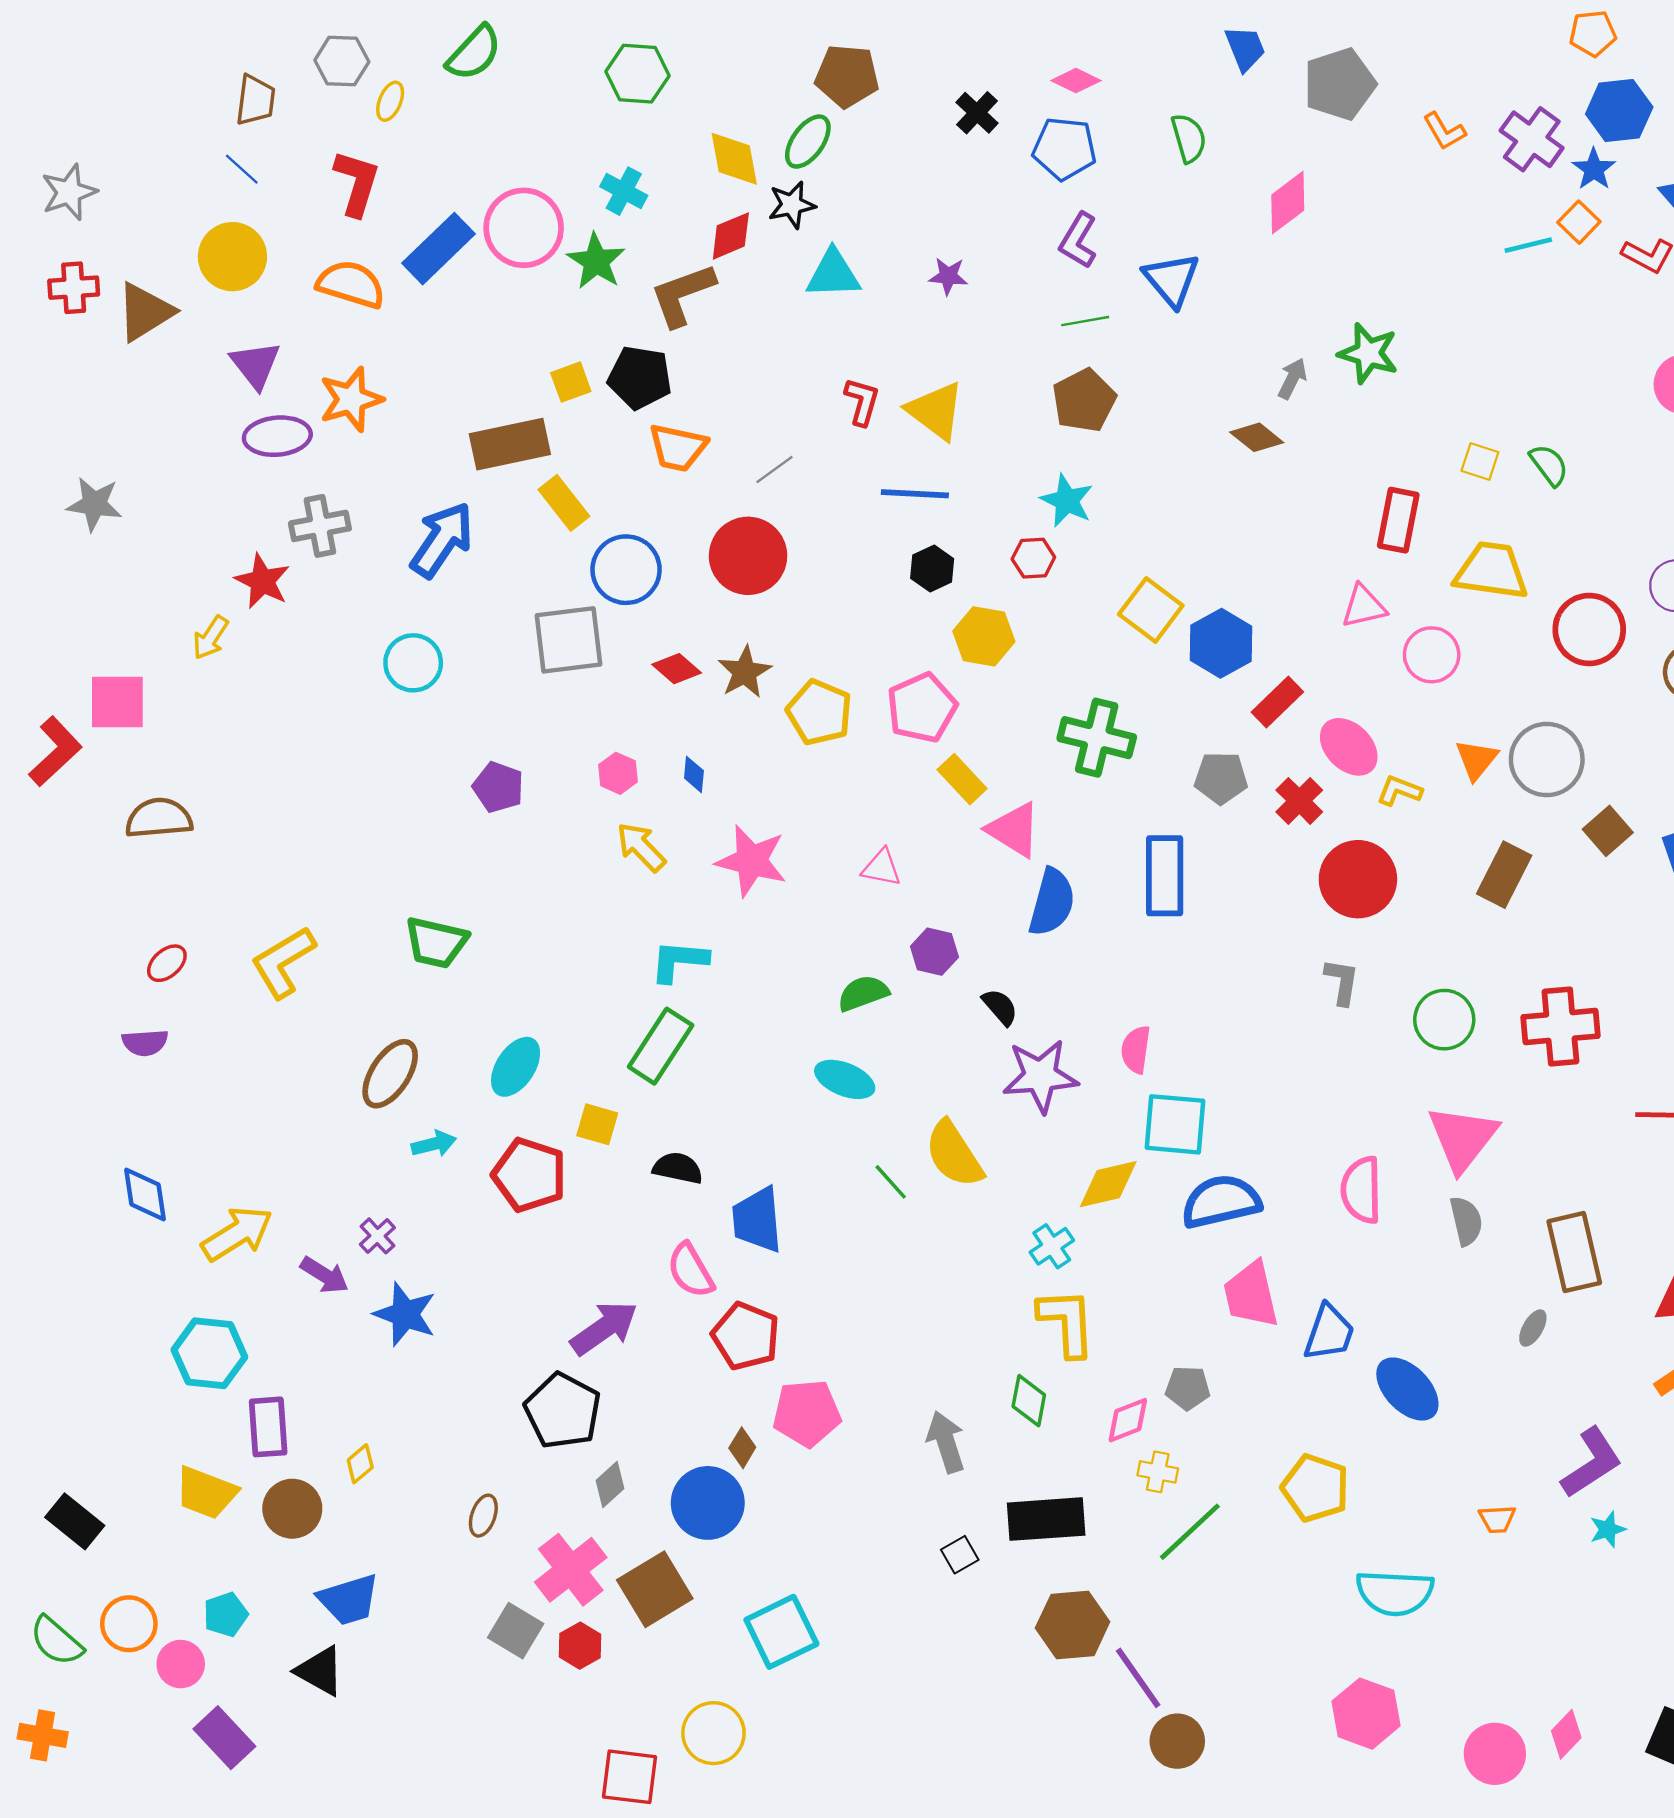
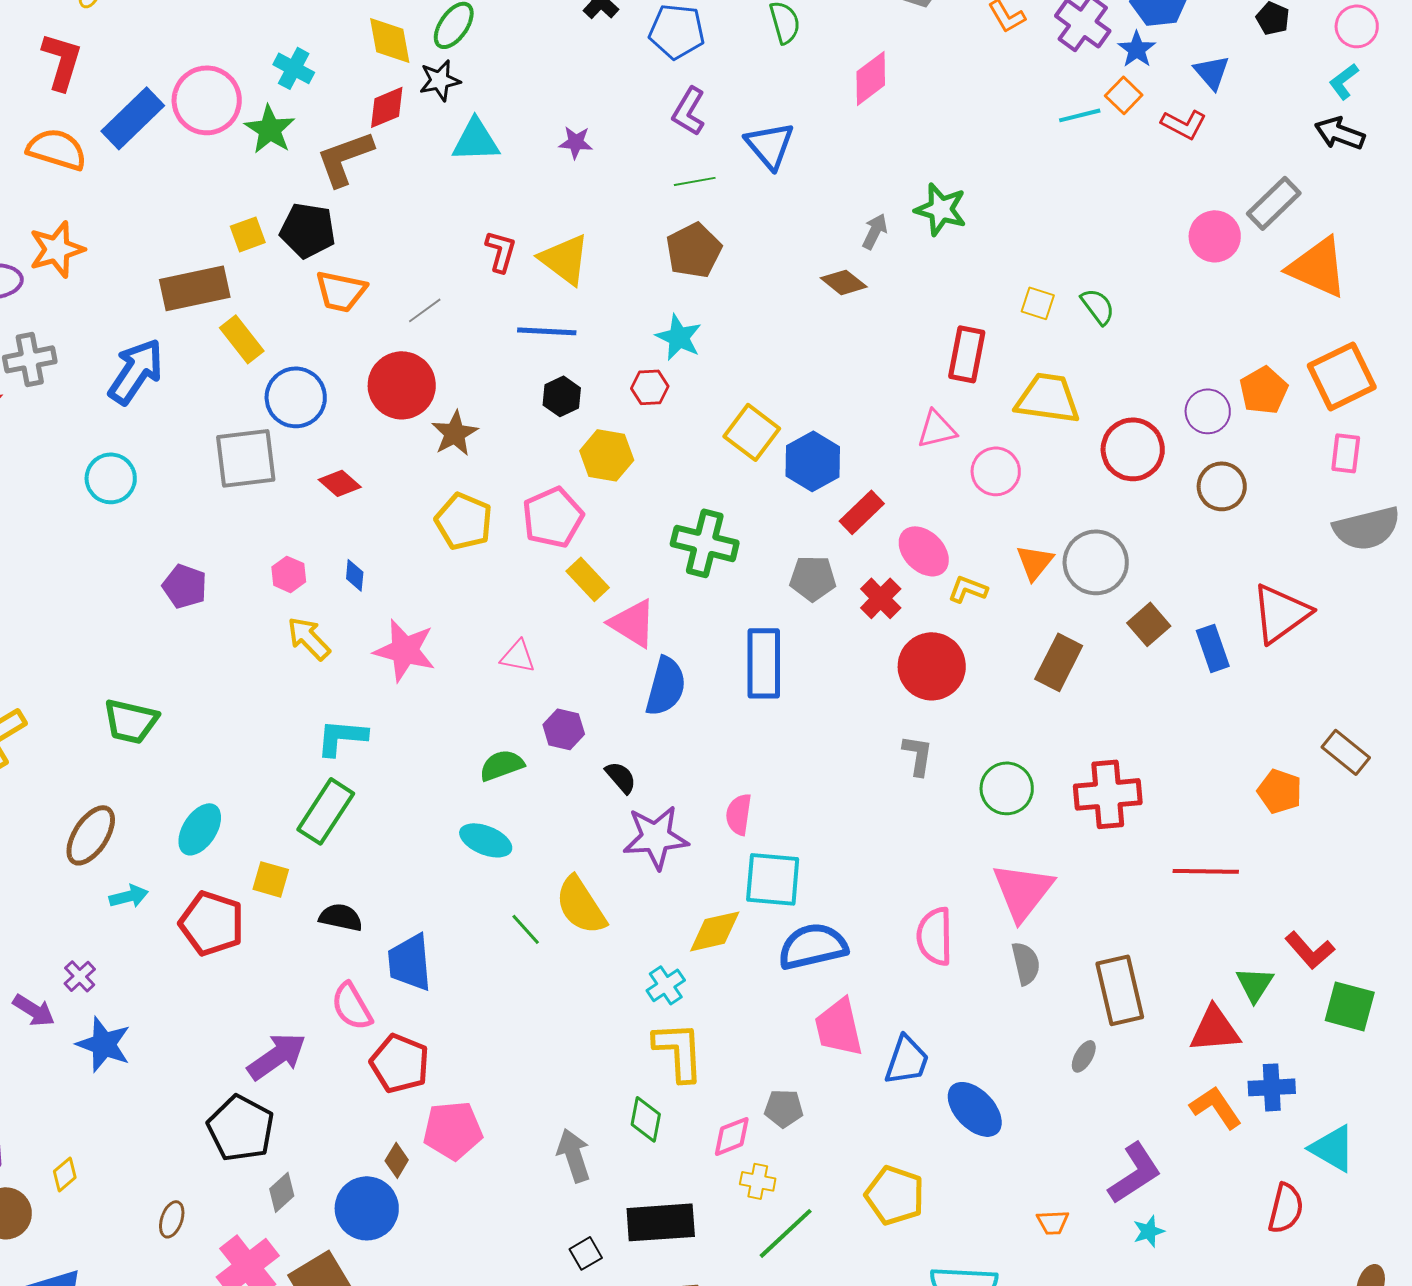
brown star: (745, 672) -> (455, 433), moved

